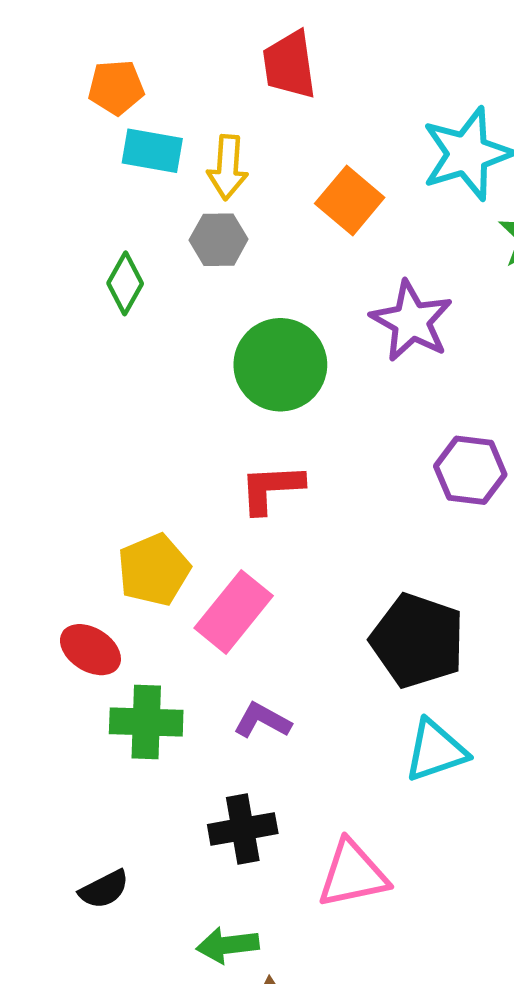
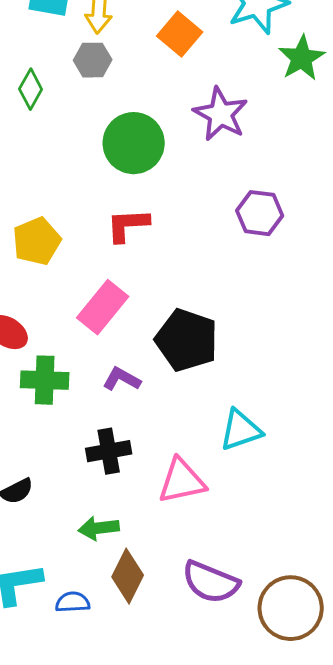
yellow pentagon: (154, 570) -> (37, 241), moved
black pentagon: (418, 641) -> (187, 340), moved
cyan triangle: (436, 751) -> (241, 430), moved

